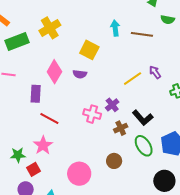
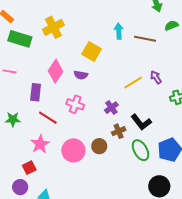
green semicircle: (168, 20) -> (171, 26), turned 144
green rectangle: (17, 41) -> (20, 39), turned 35
pink cross: (92, 114) -> (75, 104), moved
green star: (18, 155) -> (13, 119), moved
brown circle: (114, 161) -> (99, 146), moved
pink circle: (79, 174) -> (73, 150), moved

